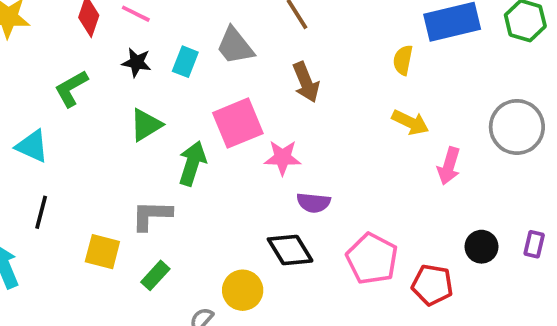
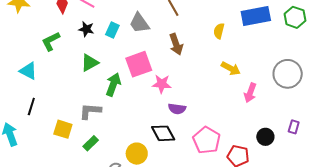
yellow semicircle: (403, 60) -> (219, 31), moved
purple rectangle: (534, 244) -> (294, 127), moved

